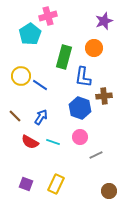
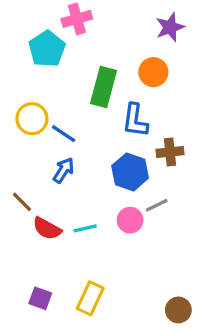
brown line: (15, 116) -> (22, 202), moved
blue arrow: (41, 117) -> (64, 170), moved
cyan line: (53, 142) -> (85, 228), turned -32
gray line: (96, 155) -> (157, 205), moved

